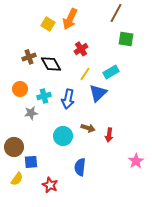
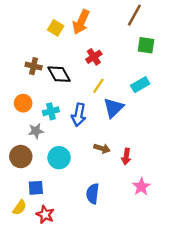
brown cross: (29, 57) -> (34, 66), turned 32
cyan rectangle: (111, 72) -> (140, 85), moved
cyan circle: (63, 136) -> (59, 158), moved
brown circle: (14, 147) -> (21, 157), moved
pink star: (136, 161) -> (141, 187), moved
red star: (50, 185) -> (45, 214), moved

